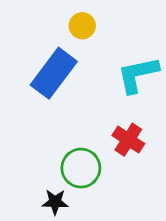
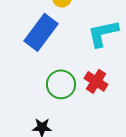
green circle: (81, 168) -> (61, 84), moved

